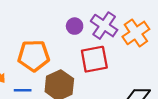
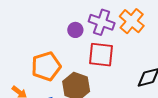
red square: (94, 59) -> (101, 55), turned 32

